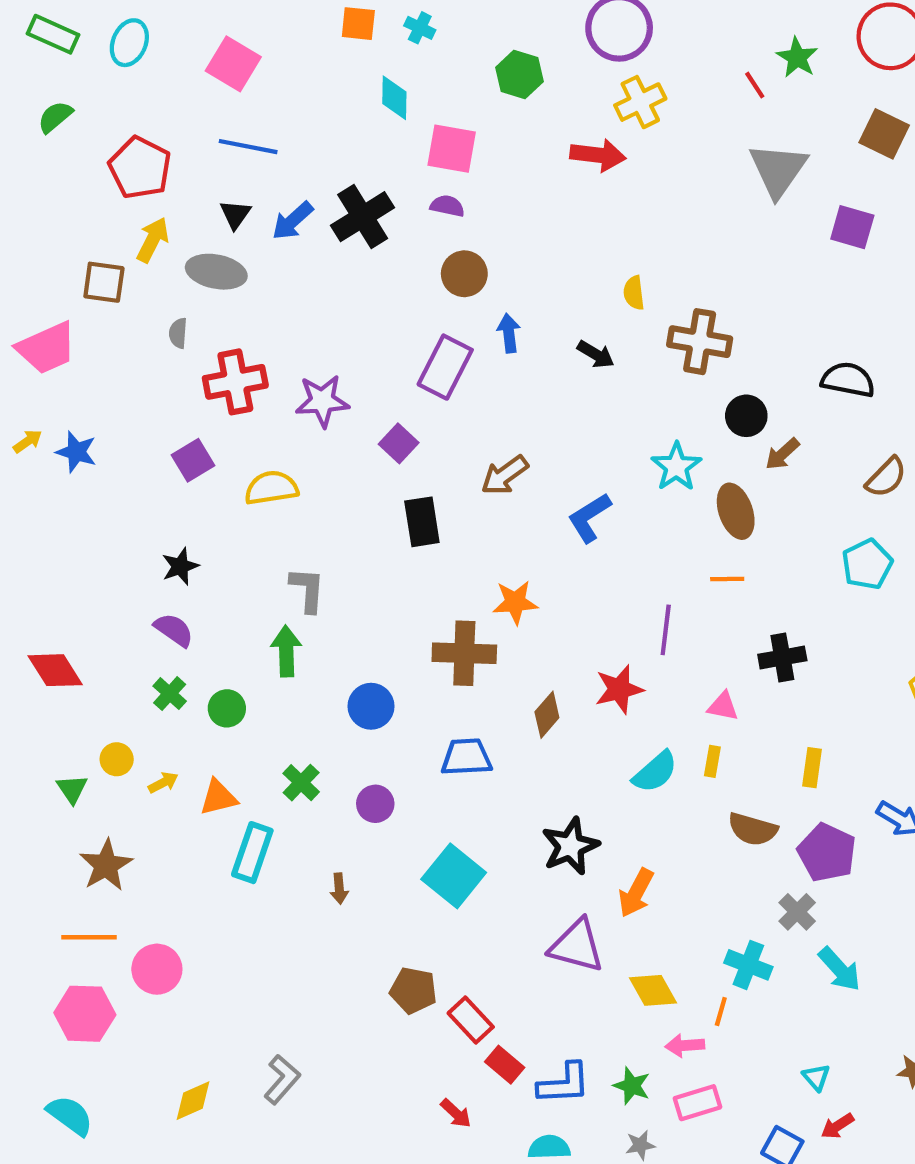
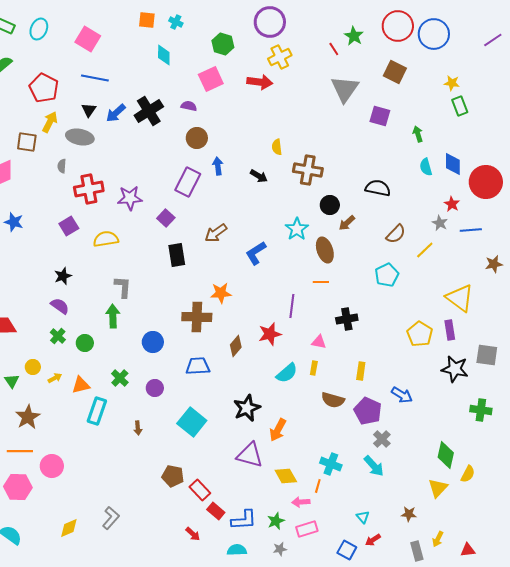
pink square: (452, 149) -> (211, 79), moved, turned -35
gray cross: (797, 912) -> (382, 439), moved
green star: (632, 1086) -> (276, 521), turned 30

